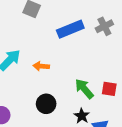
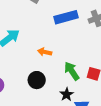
orange arrow: (41, 66) -> (45, 52), moved

